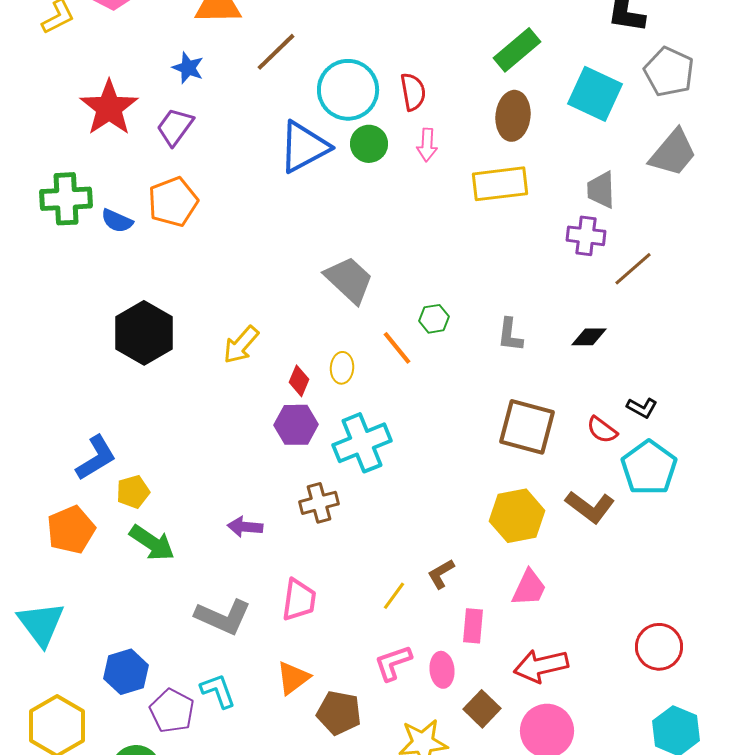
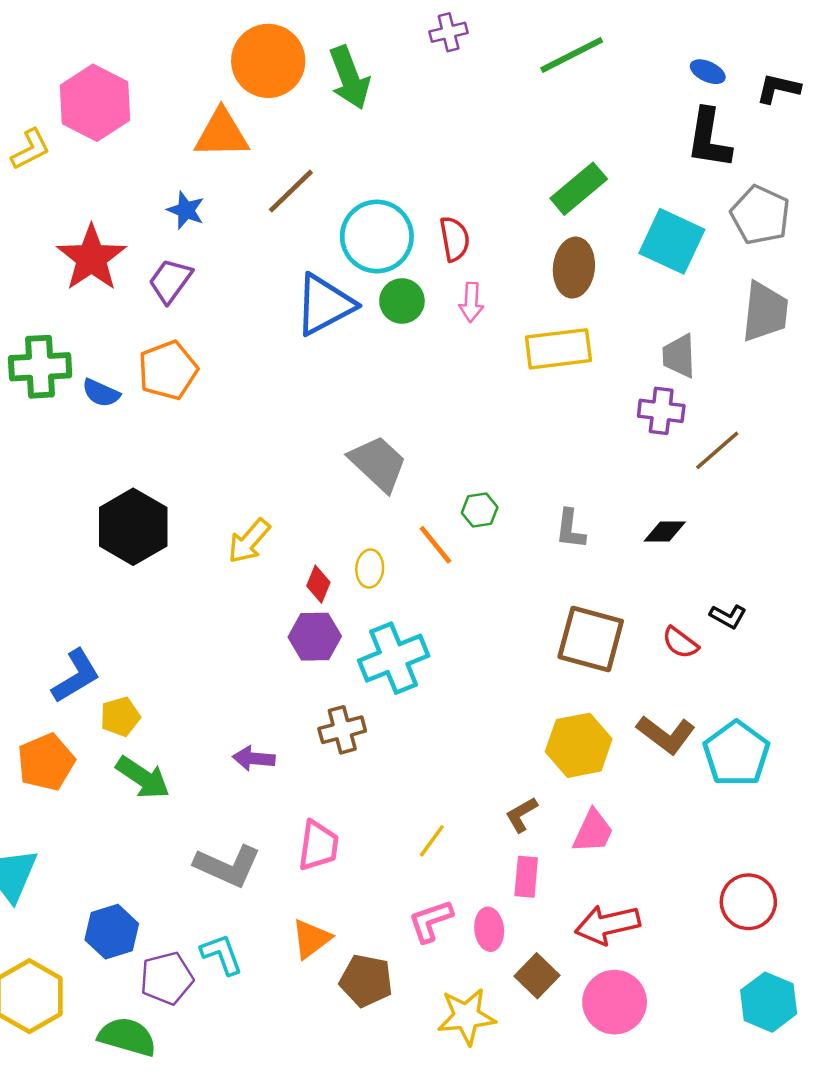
gray trapezoid: (673, 153) -> (765, 312), turned -34
cyan pentagon: (649, 468) -> (736, 754), moved
brown L-shape: (441, 574) -> (521, 815), moved
purple pentagon: (172, 711) -> (167, 978), turned 30

